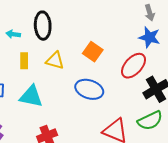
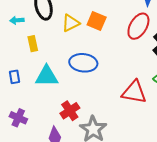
yellow triangle: (55, 61) -> (71, 23), moved, turned -30
blue ellipse: (89, 89) -> (83, 63), moved

